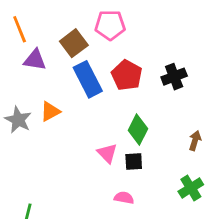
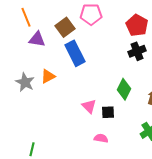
red pentagon: (127, 75) -> (137, 25), moved
green diamond: (138, 129) -> (124, 89), moved

